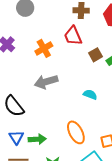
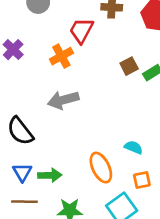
red trapezoid: (73, 36) -> (81, 30), moved, turned 50
cyan semicircle: (90, 95) -> (134, 147), moved

